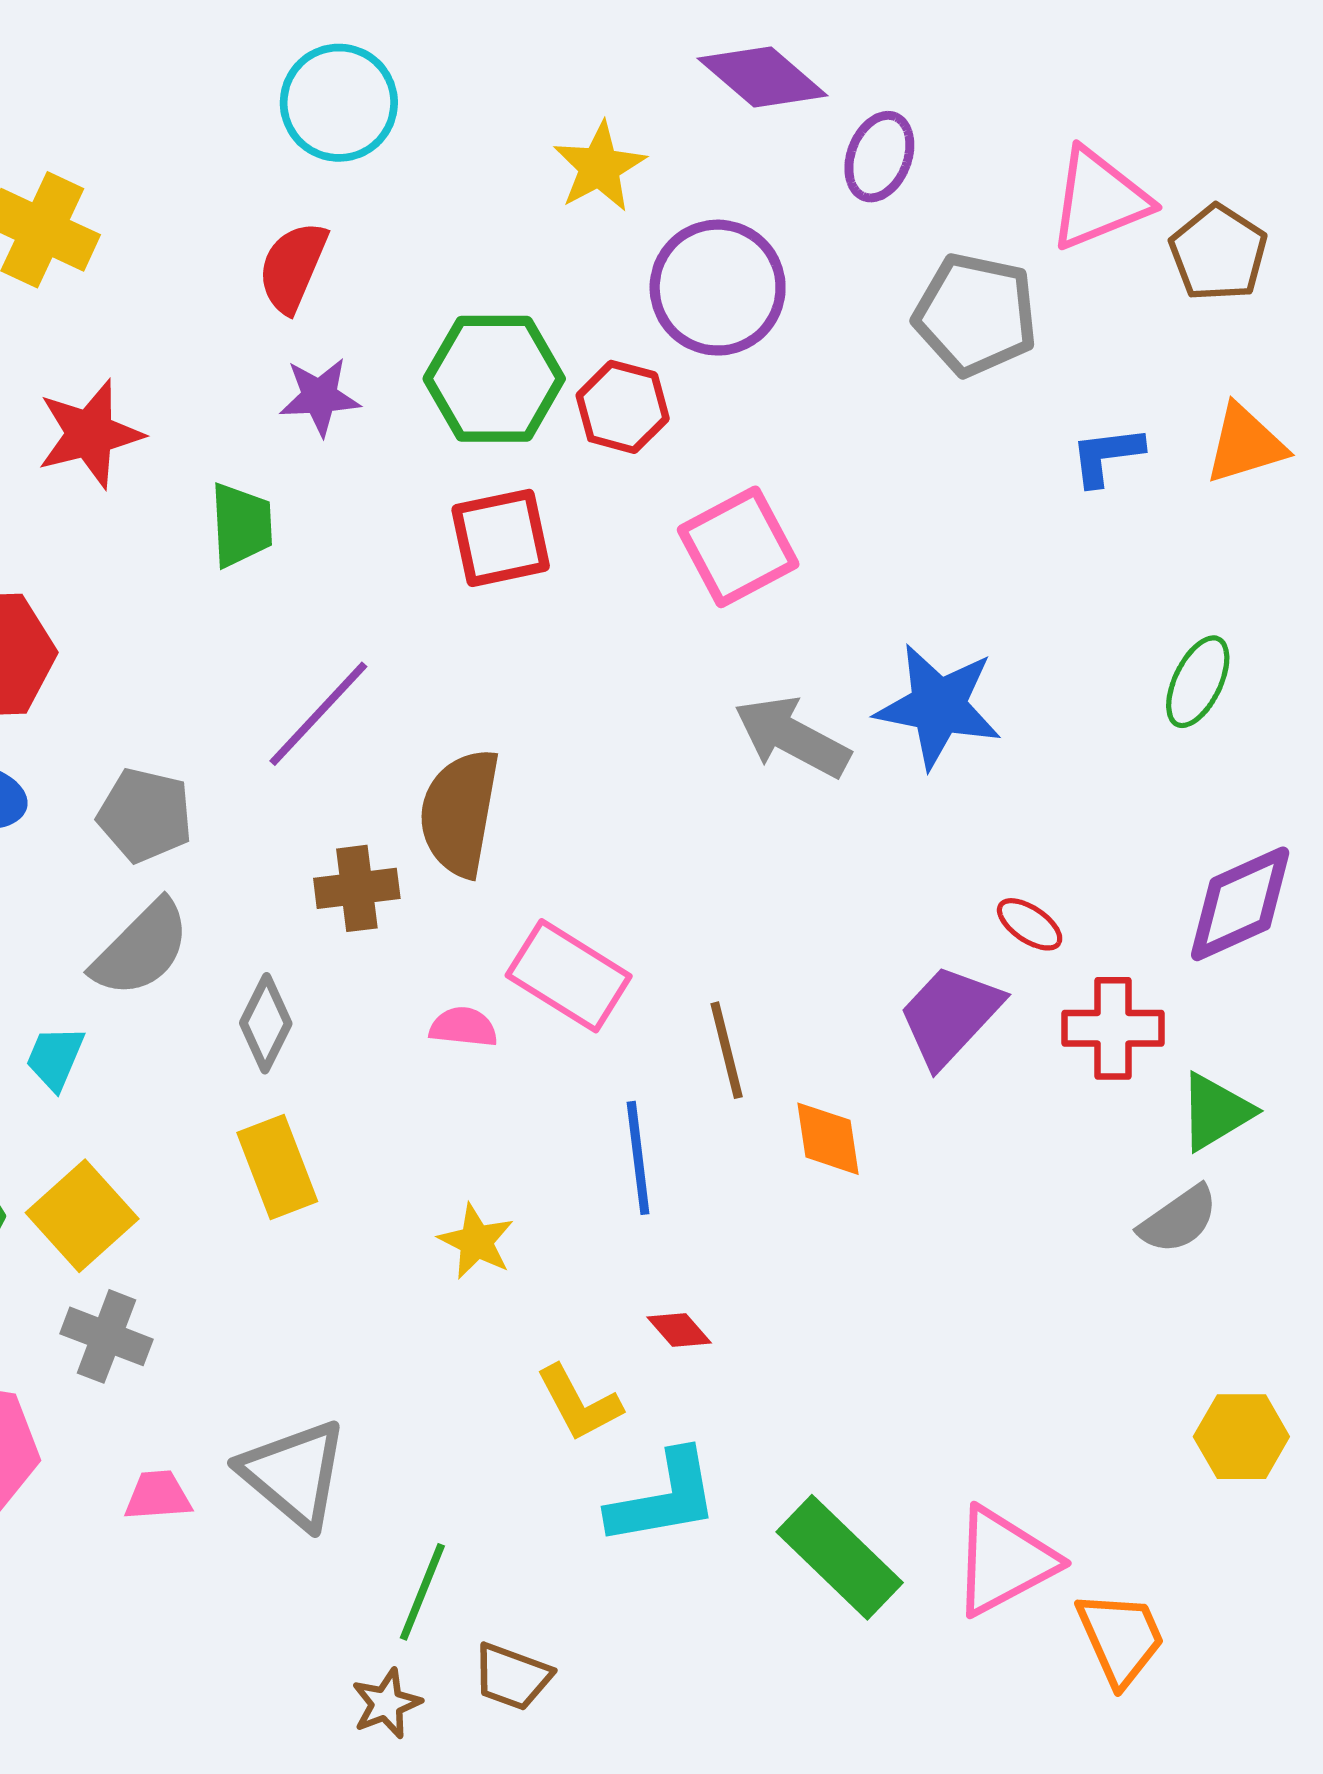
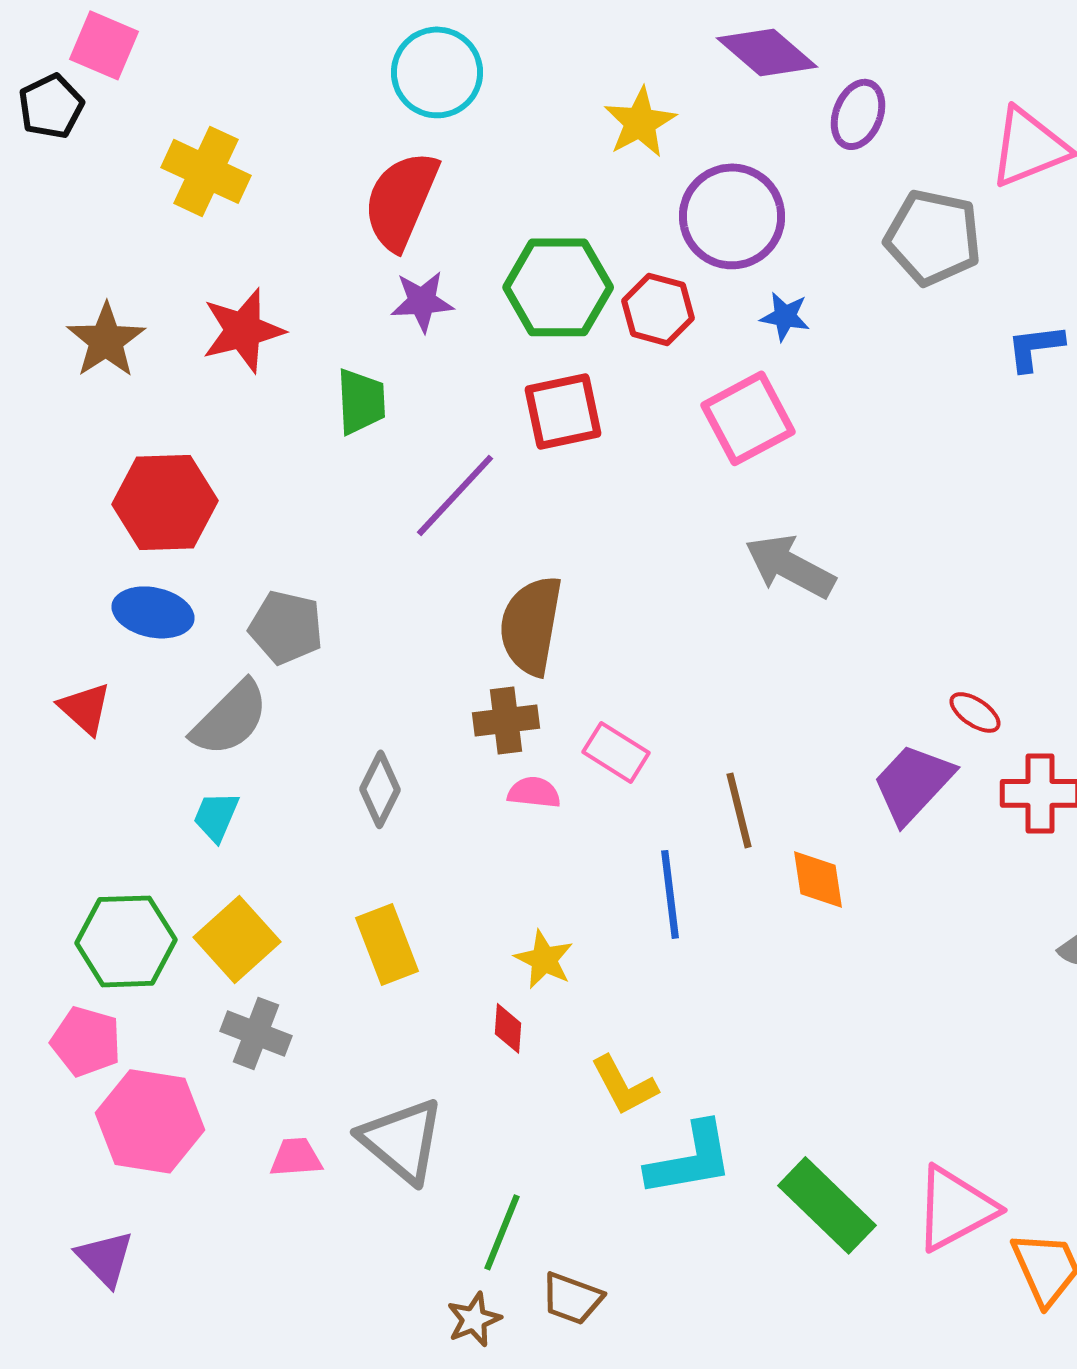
red semicircle: (293, 267) -> (401, 200), size x1.4
blue star: (938, 706) -> (785, 316), moved, size x0.5
purple line: (318, 714) -> (455, 495), moved
brown cross: (357, 888) -> (506, 720), moved
gray semicircle: (141, 949) -> (230, 718), moved
pink rectangle: (569, 976) -> (616, 752), size x0.7
yellow rectangle: (277, 1167) -> (387, 944), moved
red diamond: (679, 1330) -> (508, 1028), moved, turned 45

